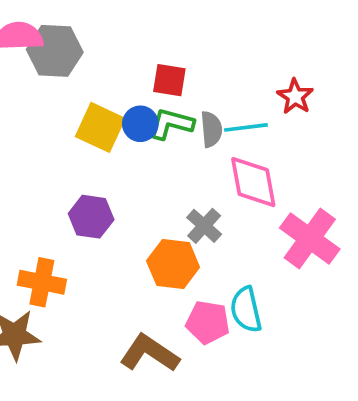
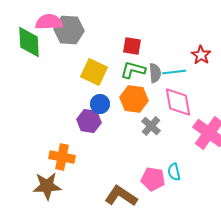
blue circle: (140, 124) -> (100, 104), moved
orange hexagon: (173, 264) -> (134, 99), moved
cyan semicircle: (246, 310) -> (174, 172), size x0.7

